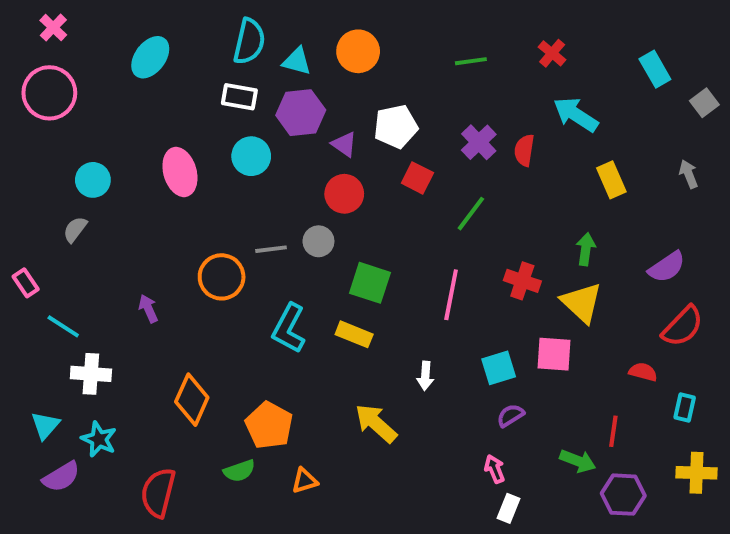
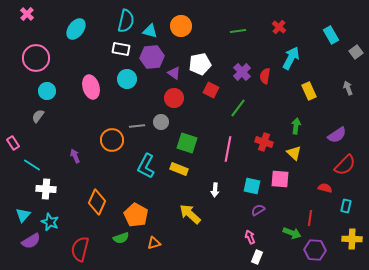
pink circle: (49, 93) -> (36, 58), moved
cyan arrow: (576, 115) -> (291, 58), turned 85
yellow triangle: (582, 303) -> (294, 153), size x0.7
cyan square: (499, 368) -> (252, 186), turned 30

